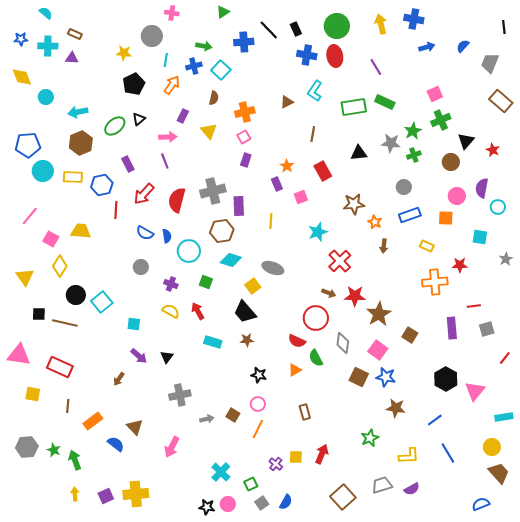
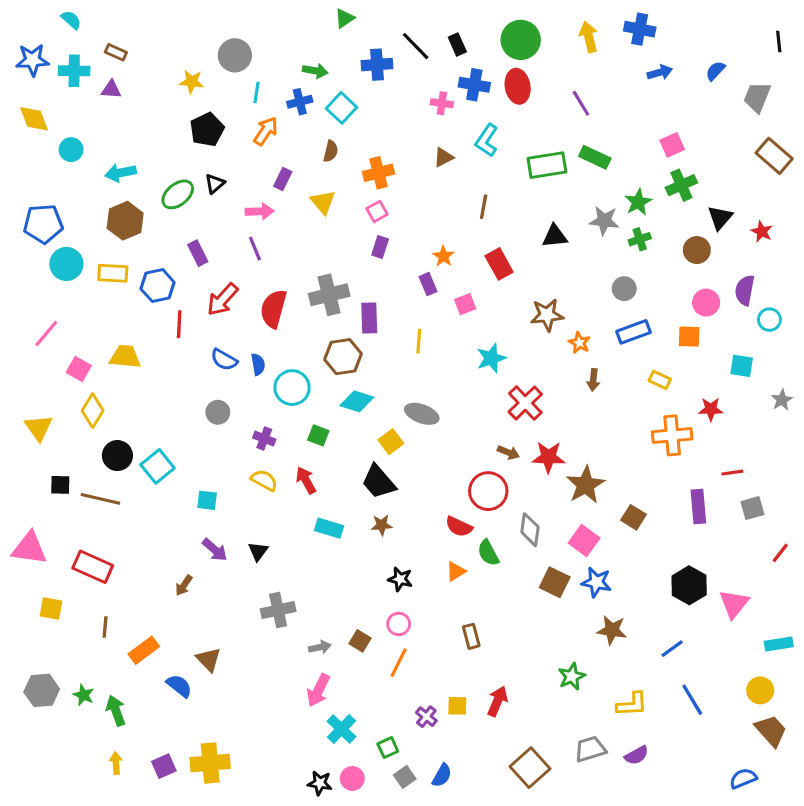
pink cross: (172, 13) -> (442, 103), moved
blue star: (21, 39) -> (32, 60), size x1.5
pink arrow: (172, 447) -> (318, 690), moved

